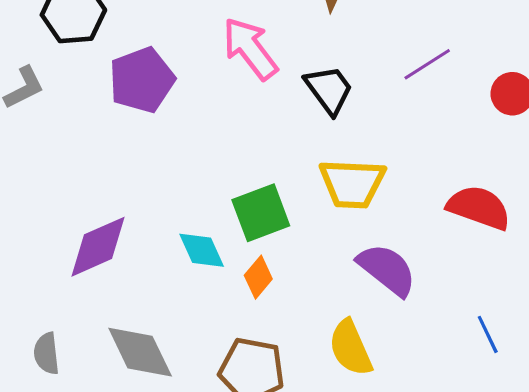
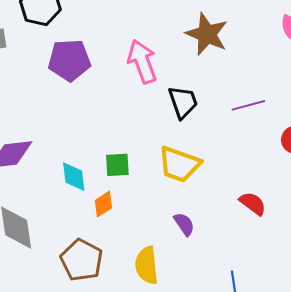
red semicircle: (479, 207) -> (253, 203), size x0.7
green square: (261, 213) -> (117, 165), size x0.7
purple semicircle: (387, 270) -> (184, 224), size x0.6

